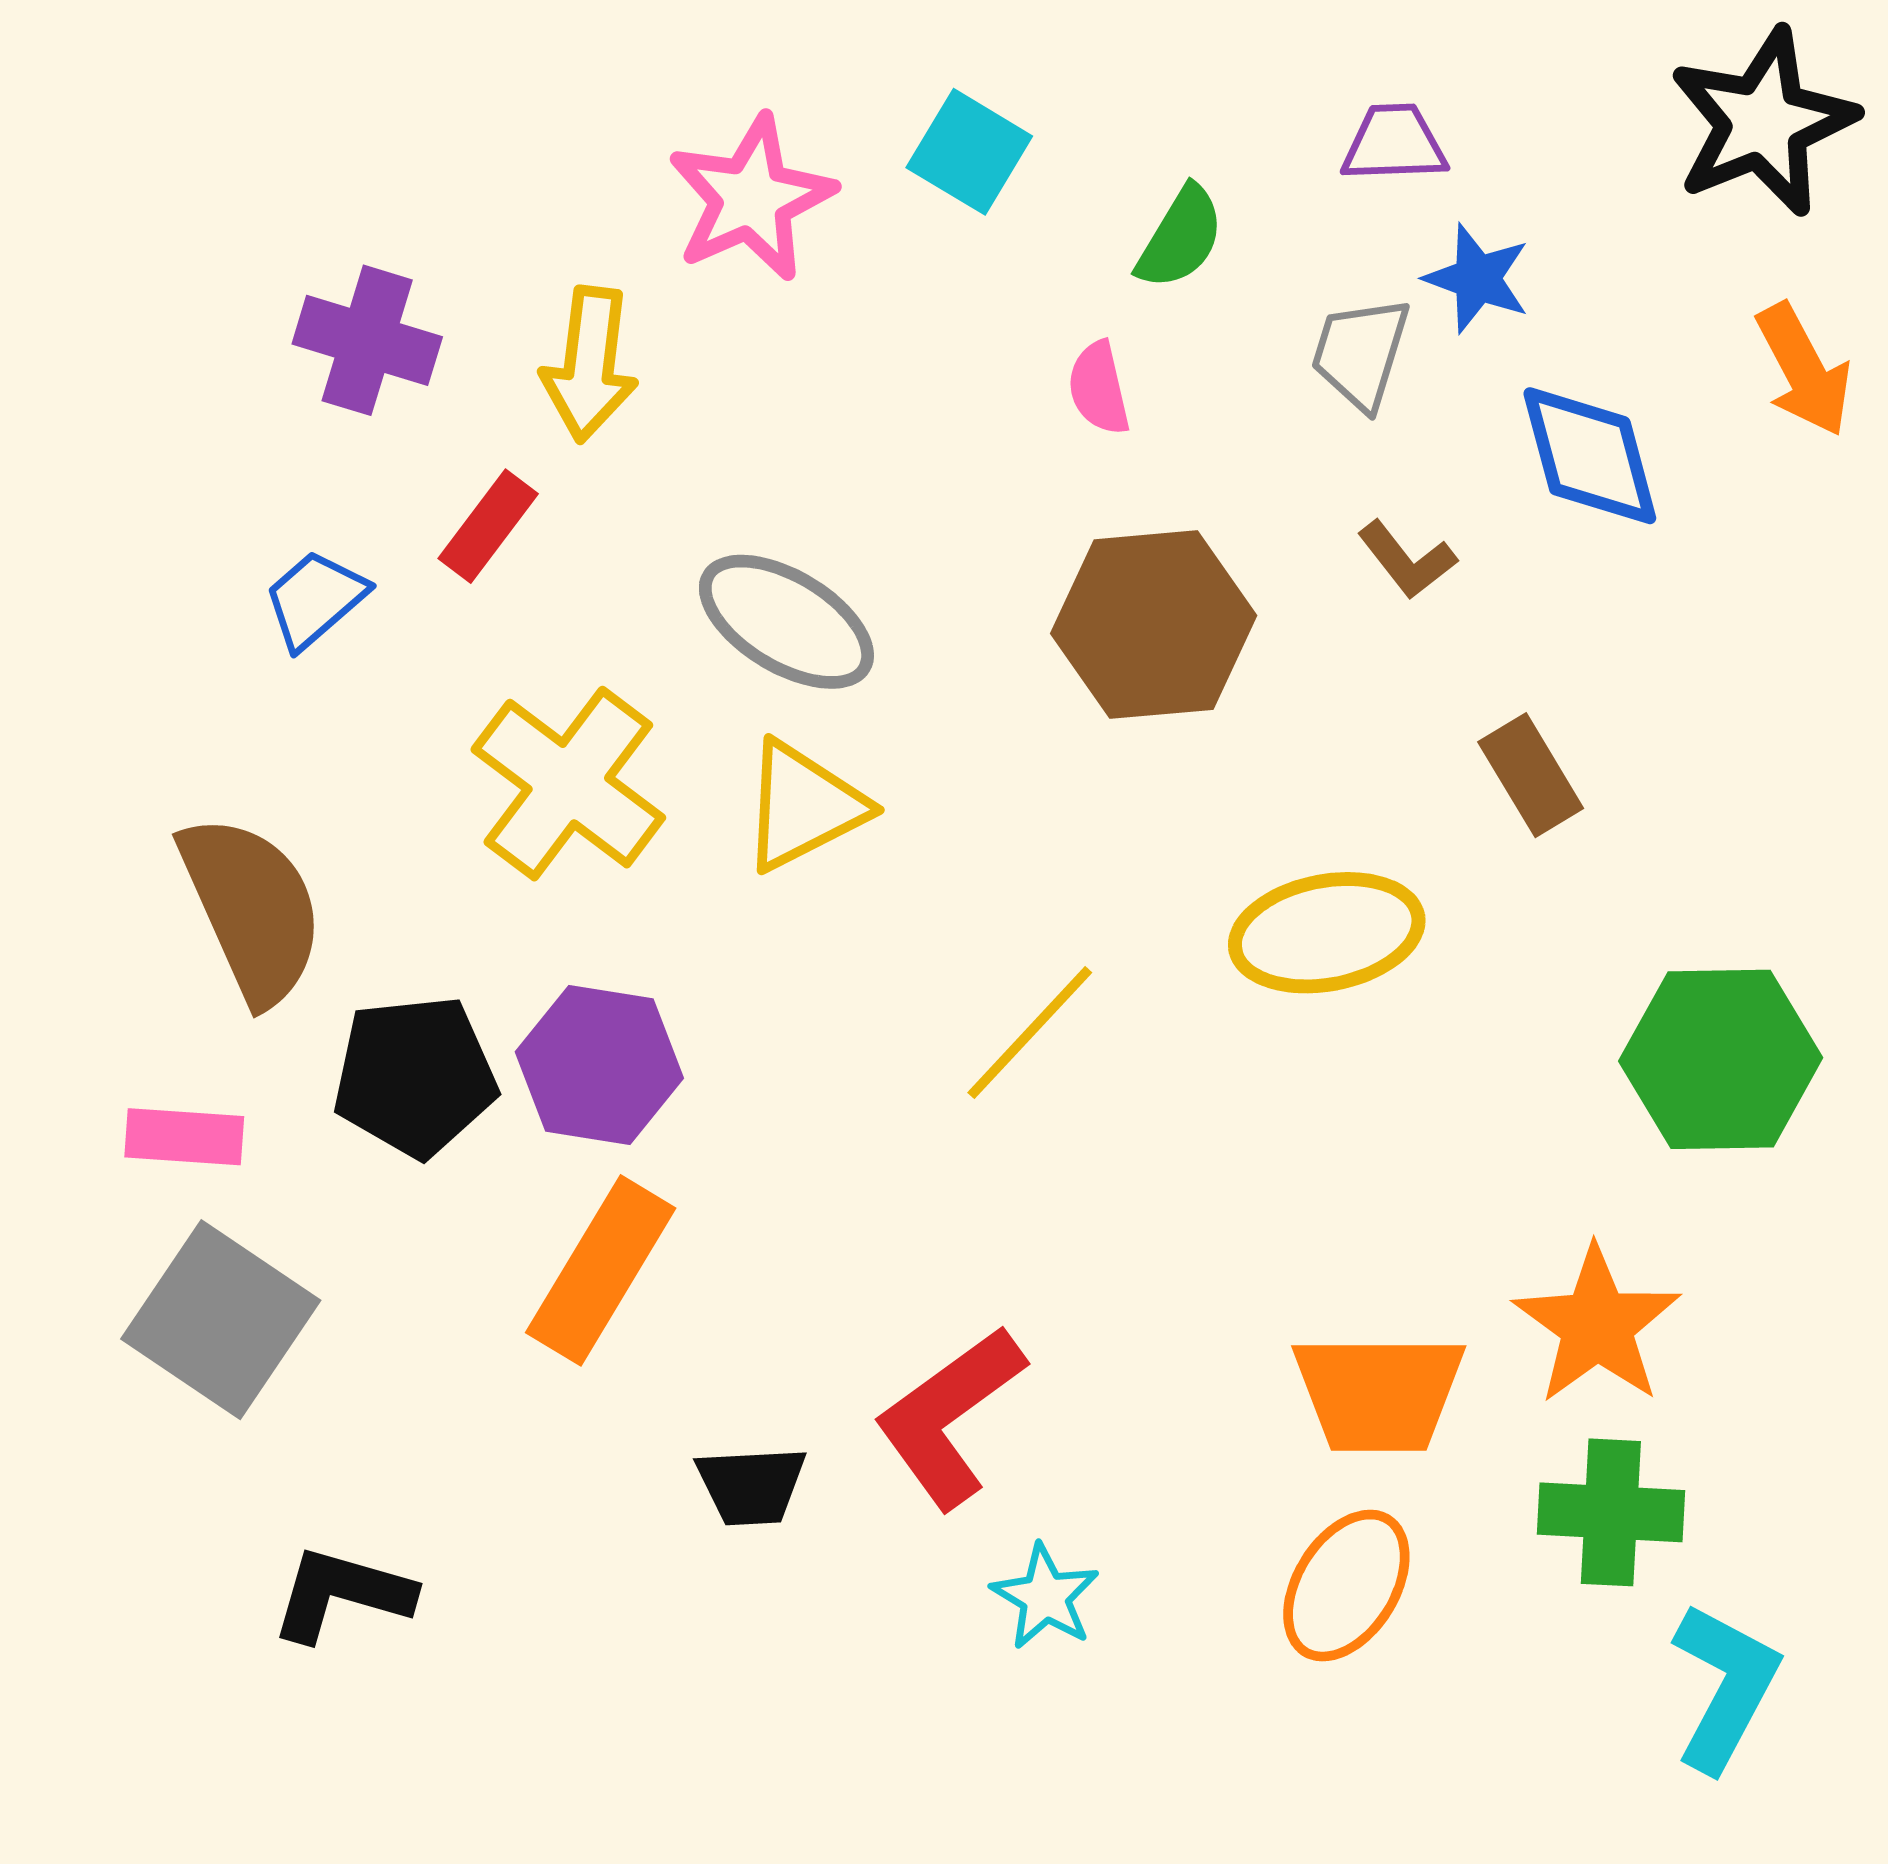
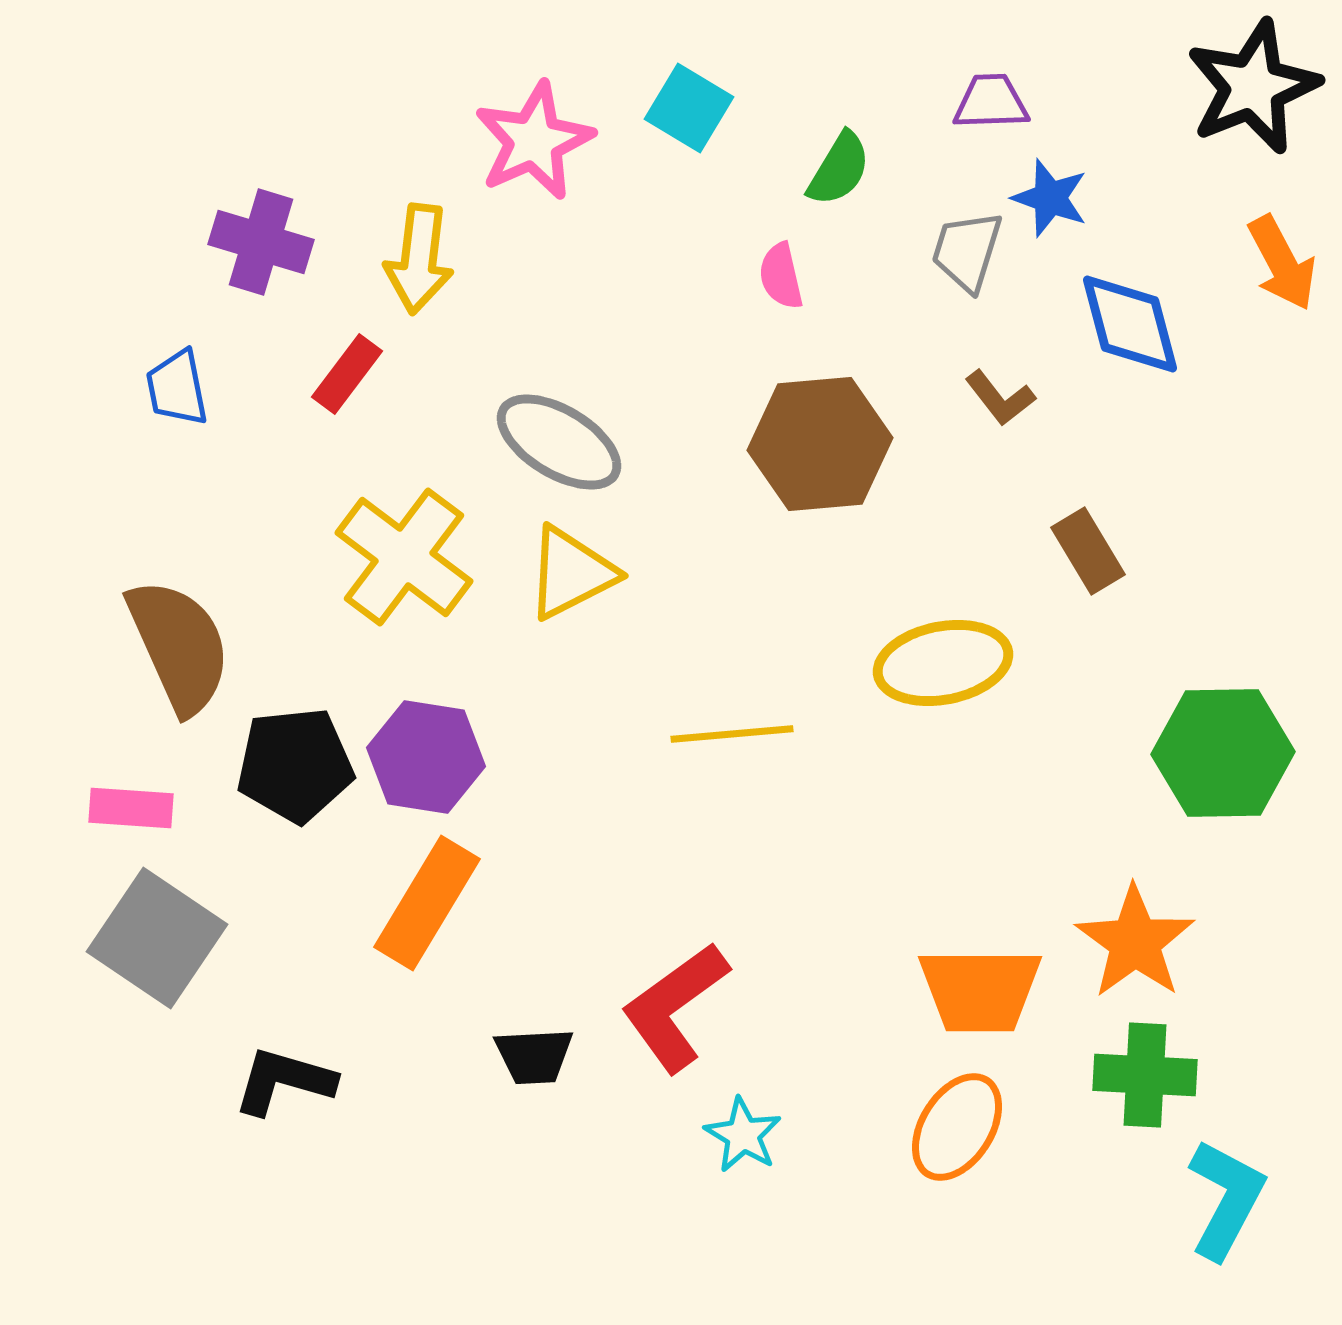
blue trapezoid: (315, 599) -> (177, 388), moved, turned -60
yellow line: (1030, 1033) -> (732, 734), turned 42
black L-shape: (342, 1594) -> (284, 1081), moved

